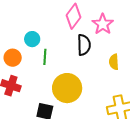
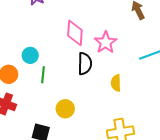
pink diamond: (74, 16) -> (75, 33), turned -35
yellow circle: (67, 88) -> (65, 109), size x0.6

